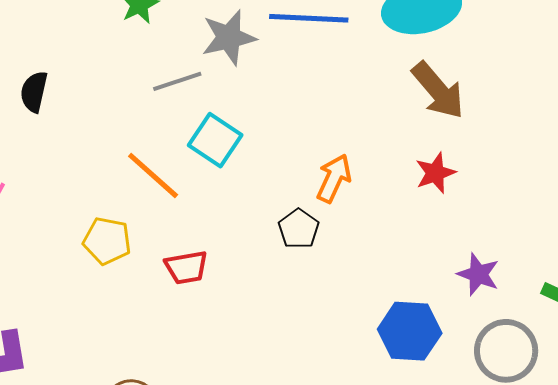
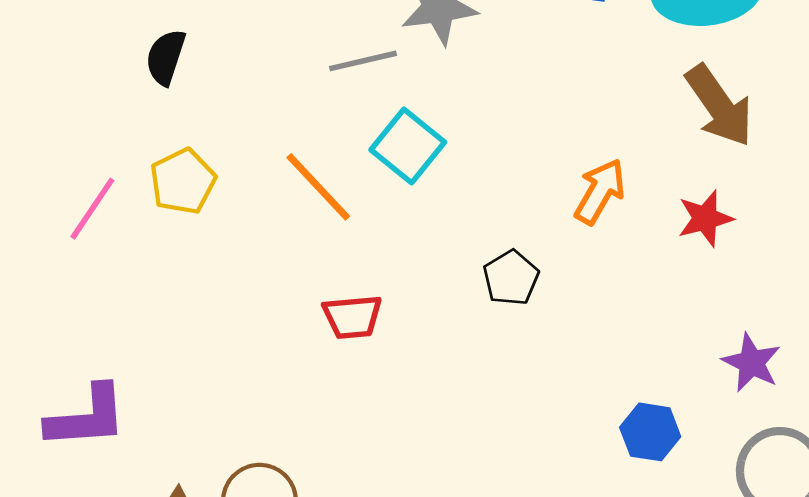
orange arrow: (334, 178) -> (600, 192), moved
yellow pentagon: (107, 241) -> (183, 181), moved, turned 30
blue hexagon: (410, 331) -> (650, 432), size x0.7

